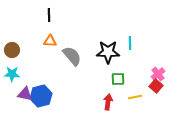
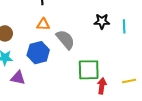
black star: (108, 52) -> (102, 21), moved, size x0.7
green square: (118, 79) -> (89, 70), moved, size x1.6
blue hexagon: (41, 96) -> (38, 53), moved

